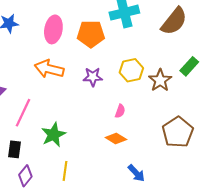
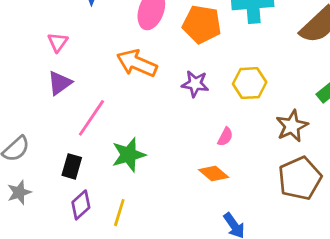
brown star: (160, 80) -> (292, 126), moved
yellow line: (65, 171) -> (119, 213), moved

